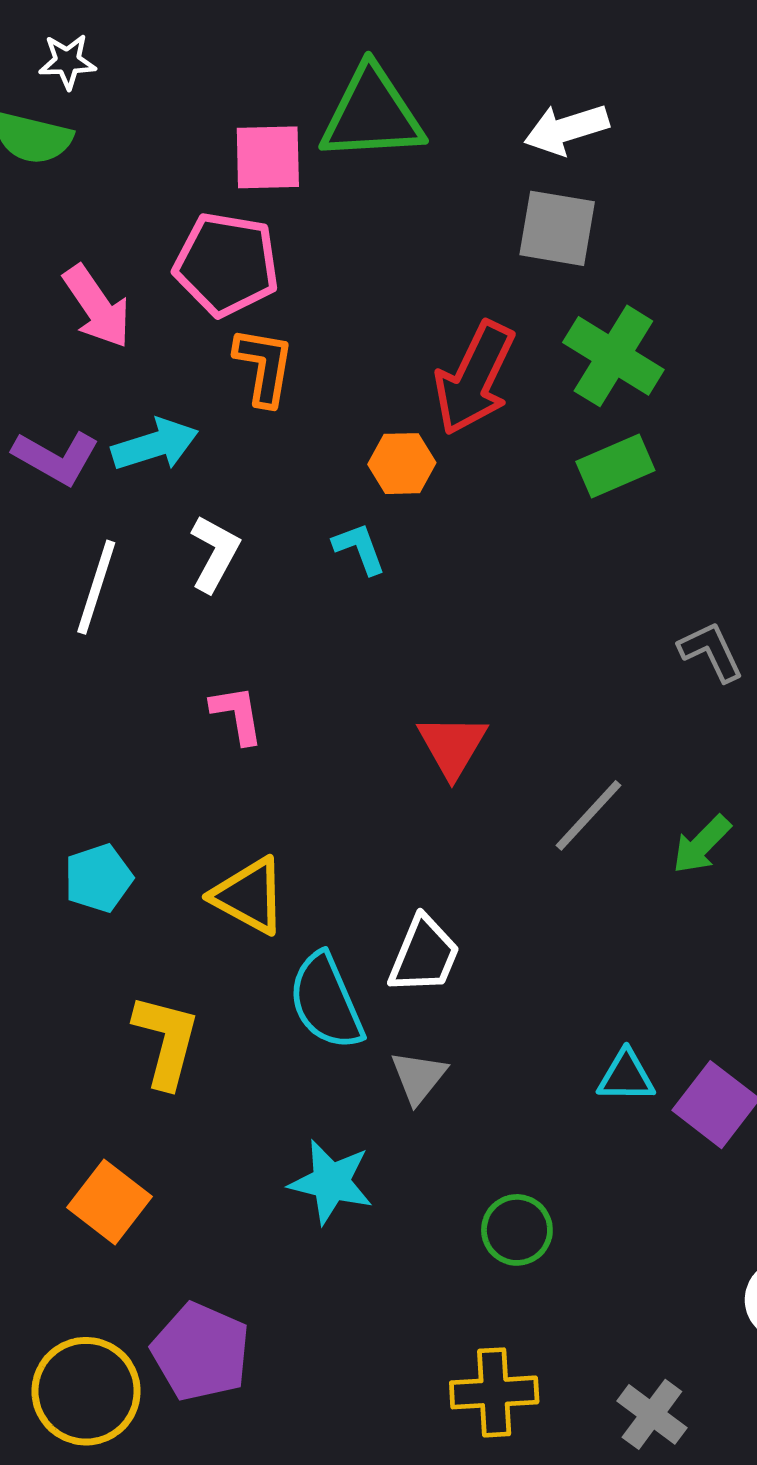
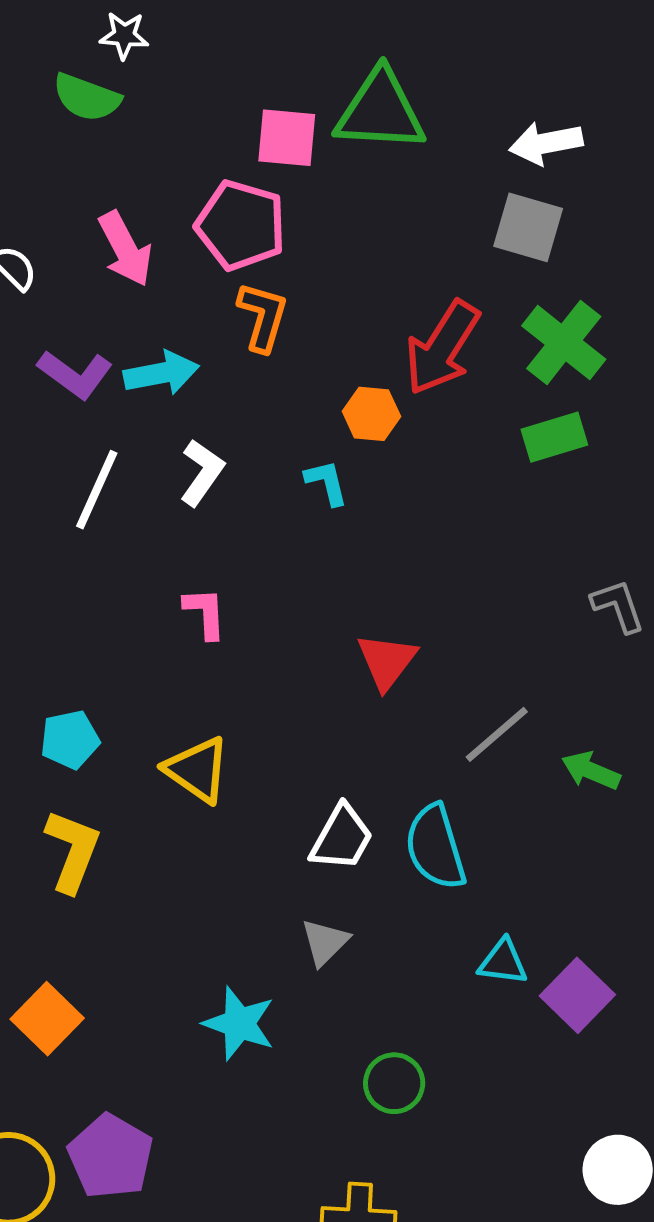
green arrow: (702, 845) -> (591, 771), turned 62
cyan semicircle: (326, 1001) -> (435, 847), moved
yellow L-shape: (166, 1041) -> (73, 851), moved

